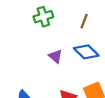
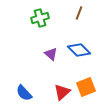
brown line: (84, 21) -> (79, 13), moved

